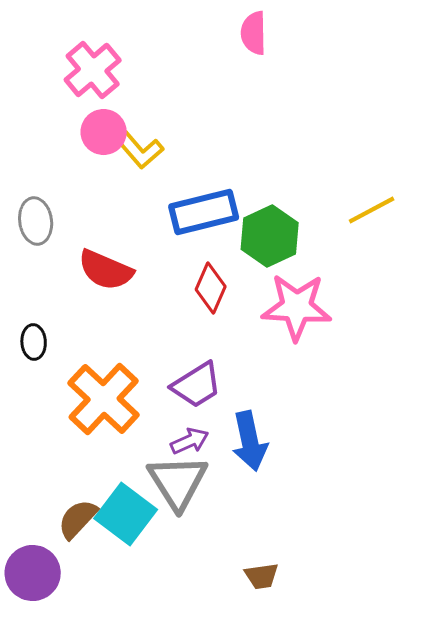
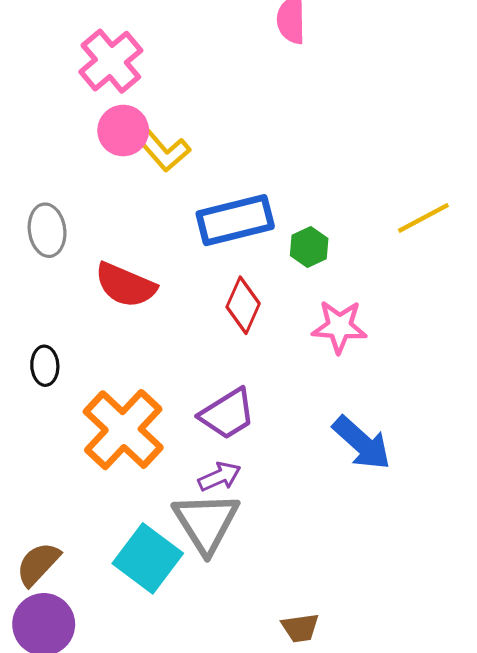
green hexagon: (270, 236) -> (309, 247), size x0.6
pink star: (297, 307) -> (339, 327), size x0.7
blue arrow: (250, 441) -> (362, 443), moved, turned -36
brown semicircle: (78, 519) -> (38, 564), moved

